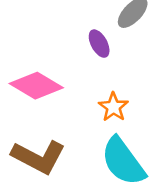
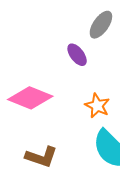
brown L-shape: (38, 157) -> (41, 157), size x0.7

